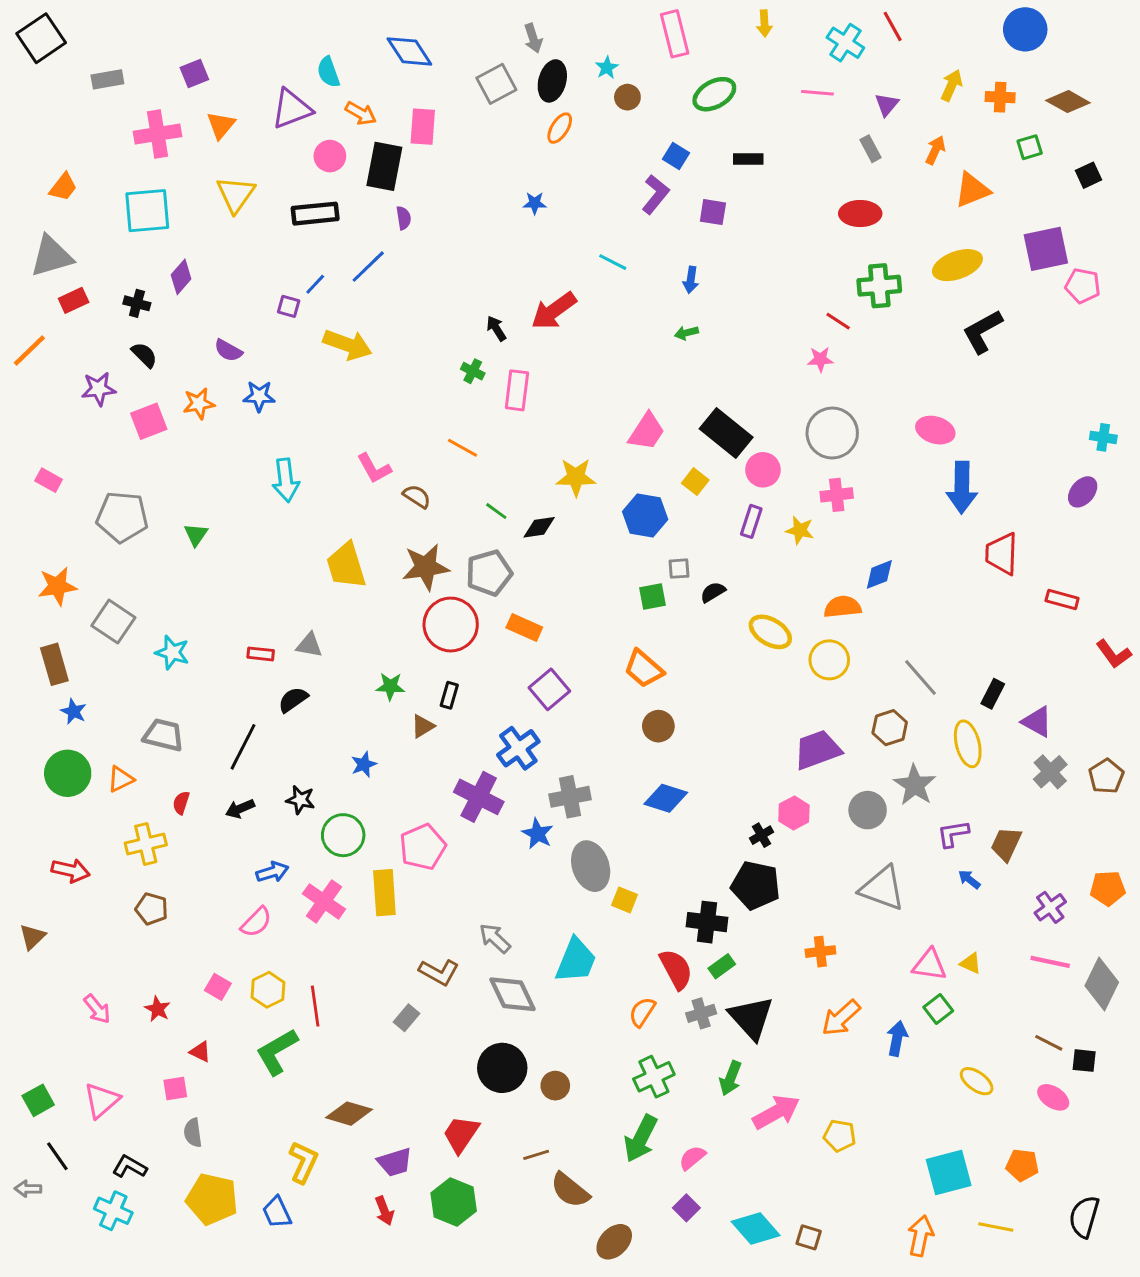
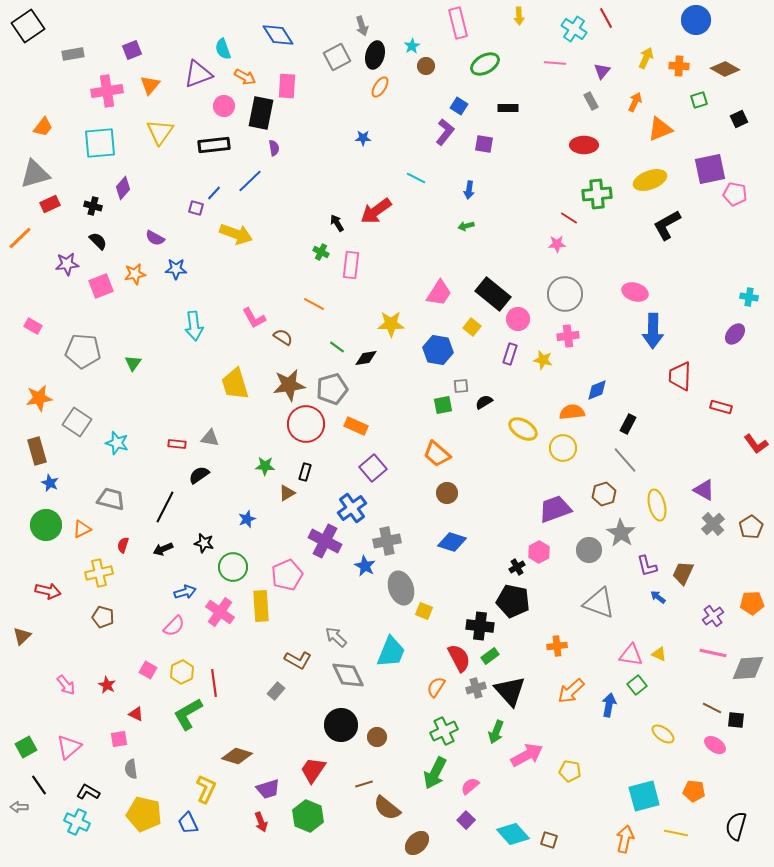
black rectangle: (993, 694) -> (628, 424), moved
purple L-shape: (953, 834) -> (647, 566), turned -95
gray diamond: (1102, 984) -> (748, 668), turned 60

